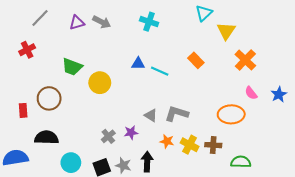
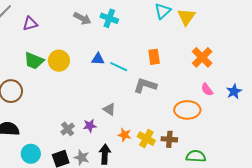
gray arrow: (102, 22) -> (82, 18), moved
purple triangle: (77, 23) -> (30, 24), moved
yellow triangle: (226, 31) -> (186, 17), moved
orange rectangle: (196, 60) -> (154, 57), turned 35
yellow circle: (100, 83) -> (59, 61), moved
gray L-shape: (177, 114) -> (145, 86), moved

